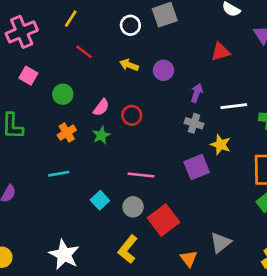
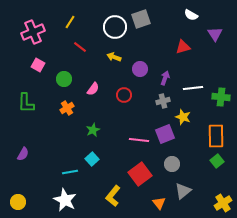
white circle: (130, 25) -> (115, 27), size x1.5
purple circle: (164, 70) -> (140, 69), moved
red circle: (132, 115) -> (124, 95), moved
gray cross: (194, 123) -> (163, 101), turned -32
green star: (101, 135) -> (93, 130), moved
cyan line: (59, 174) -> (70, 172), moved
pink line: (141, 175) -> (139, 140), moved
gray circle: (133, 207) -> (172, 164), moved

